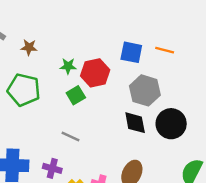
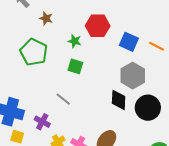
red hexagon: (95, 73) -> (98, 26), moved
green square: (76, 95) -> (75, 66), turned 35

